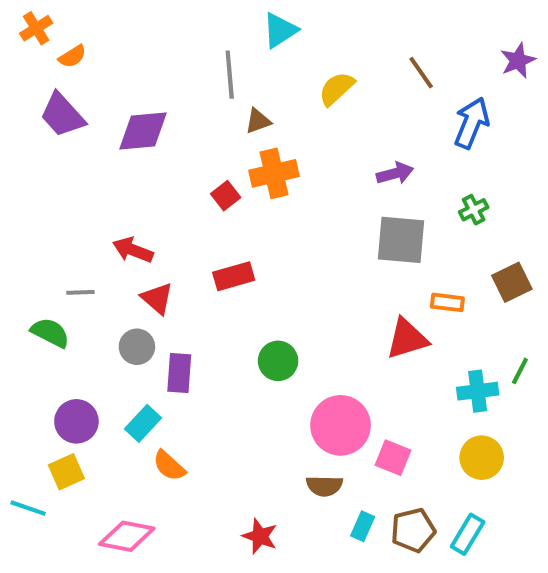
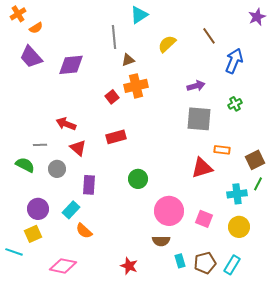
purple star: (518, 60) -> (257, 17), moved
brown square: (512, 282) -> (255, 160), moved
gray circle: (137, 347) -> (57, 169), moved
pink square: (393, 458) -> (204, 219), moved
cyan rectangle: (363, 526) -> (180, 261), turned -40

